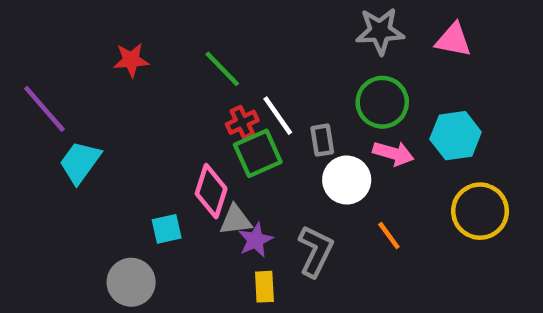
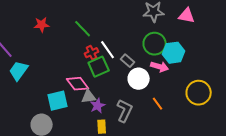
cyan hexagon: (456, 136) -> (174, 53), moved
gray rectangle: (322, 140) -> (128, 61), turned -40
pink diamond: (211, 191) -> (78, 84), turned -55
cyan square: (167, 229) -> (58, 101), size x1.5

